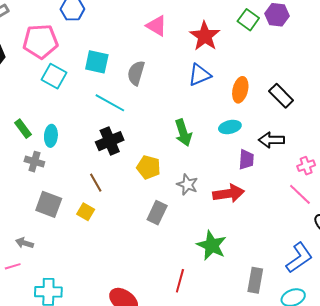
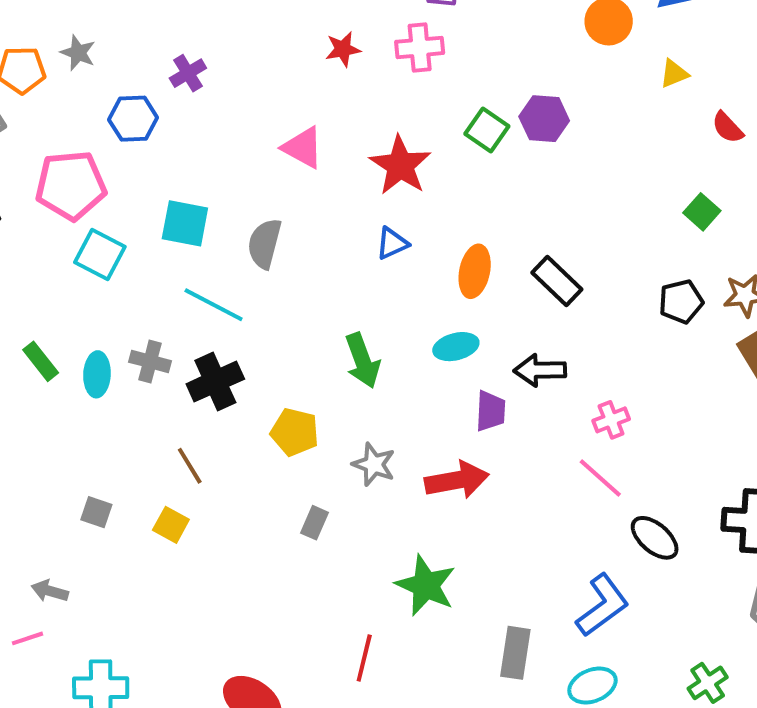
blue triangle: (200, 75) -> (392, 243), size x0.7
gray cross: (34, 162) -> (150, 361), moved
gray square: (49, 204) -> (96, 512), size x0.6
gray rectangle: (157, 213) -> (314, 523), size x0.7

